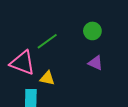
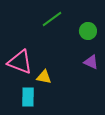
green line: (47, 41) -> (52, 19), moved

